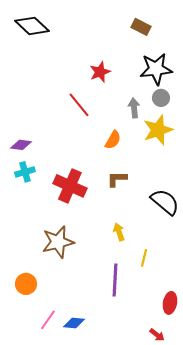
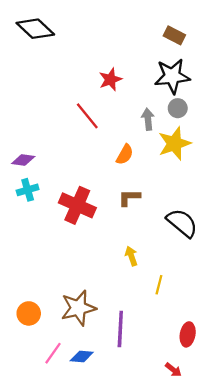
brown rectangle: (141, 27) -> (174, 35), moved
brown star: (58, 242) -> (78, 308), moved
purple line: (115, 280) -> (120, 329), moved

